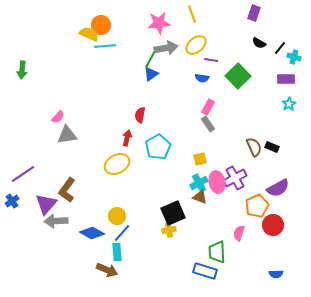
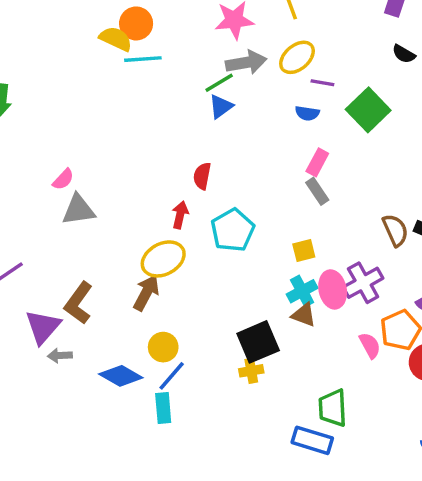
green line: (150, 60) -> (219, 83), turned 30
gray arrow: (56, 221) -> (60, 356), size x0.6
pink semicircle: (239, 233) -> (370, 345), moved, turned 133
brown arrow: (107, 270) -> (146, 293), moved, turned -85

